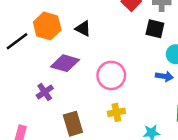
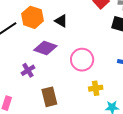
yellow cross: (116, 112) -> (96, 88), moved

